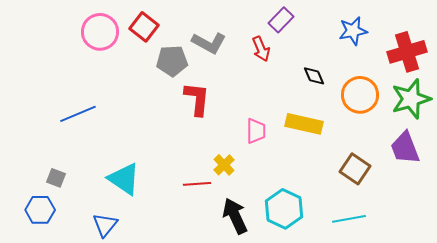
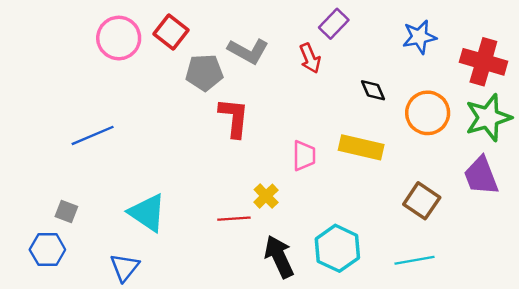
red cross: (407, 52) -> (483, 62), turned 33

